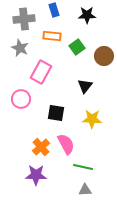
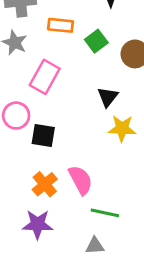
black square: (56, 113) -> (43, 136), moved
yellow star: (92, 119) -> (122, 128), moved
gray triangle: (85, 190) -> (95, 246), moved

